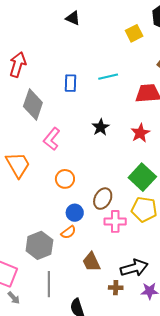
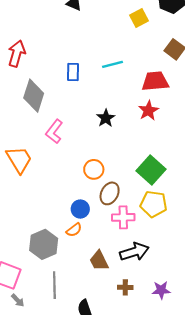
red star: (140, 133) -> (148, 111), moved
orange circle: (65, 179) -> (94, 169), moved
black arrow: (134, 268) -> (134, 252), moved

